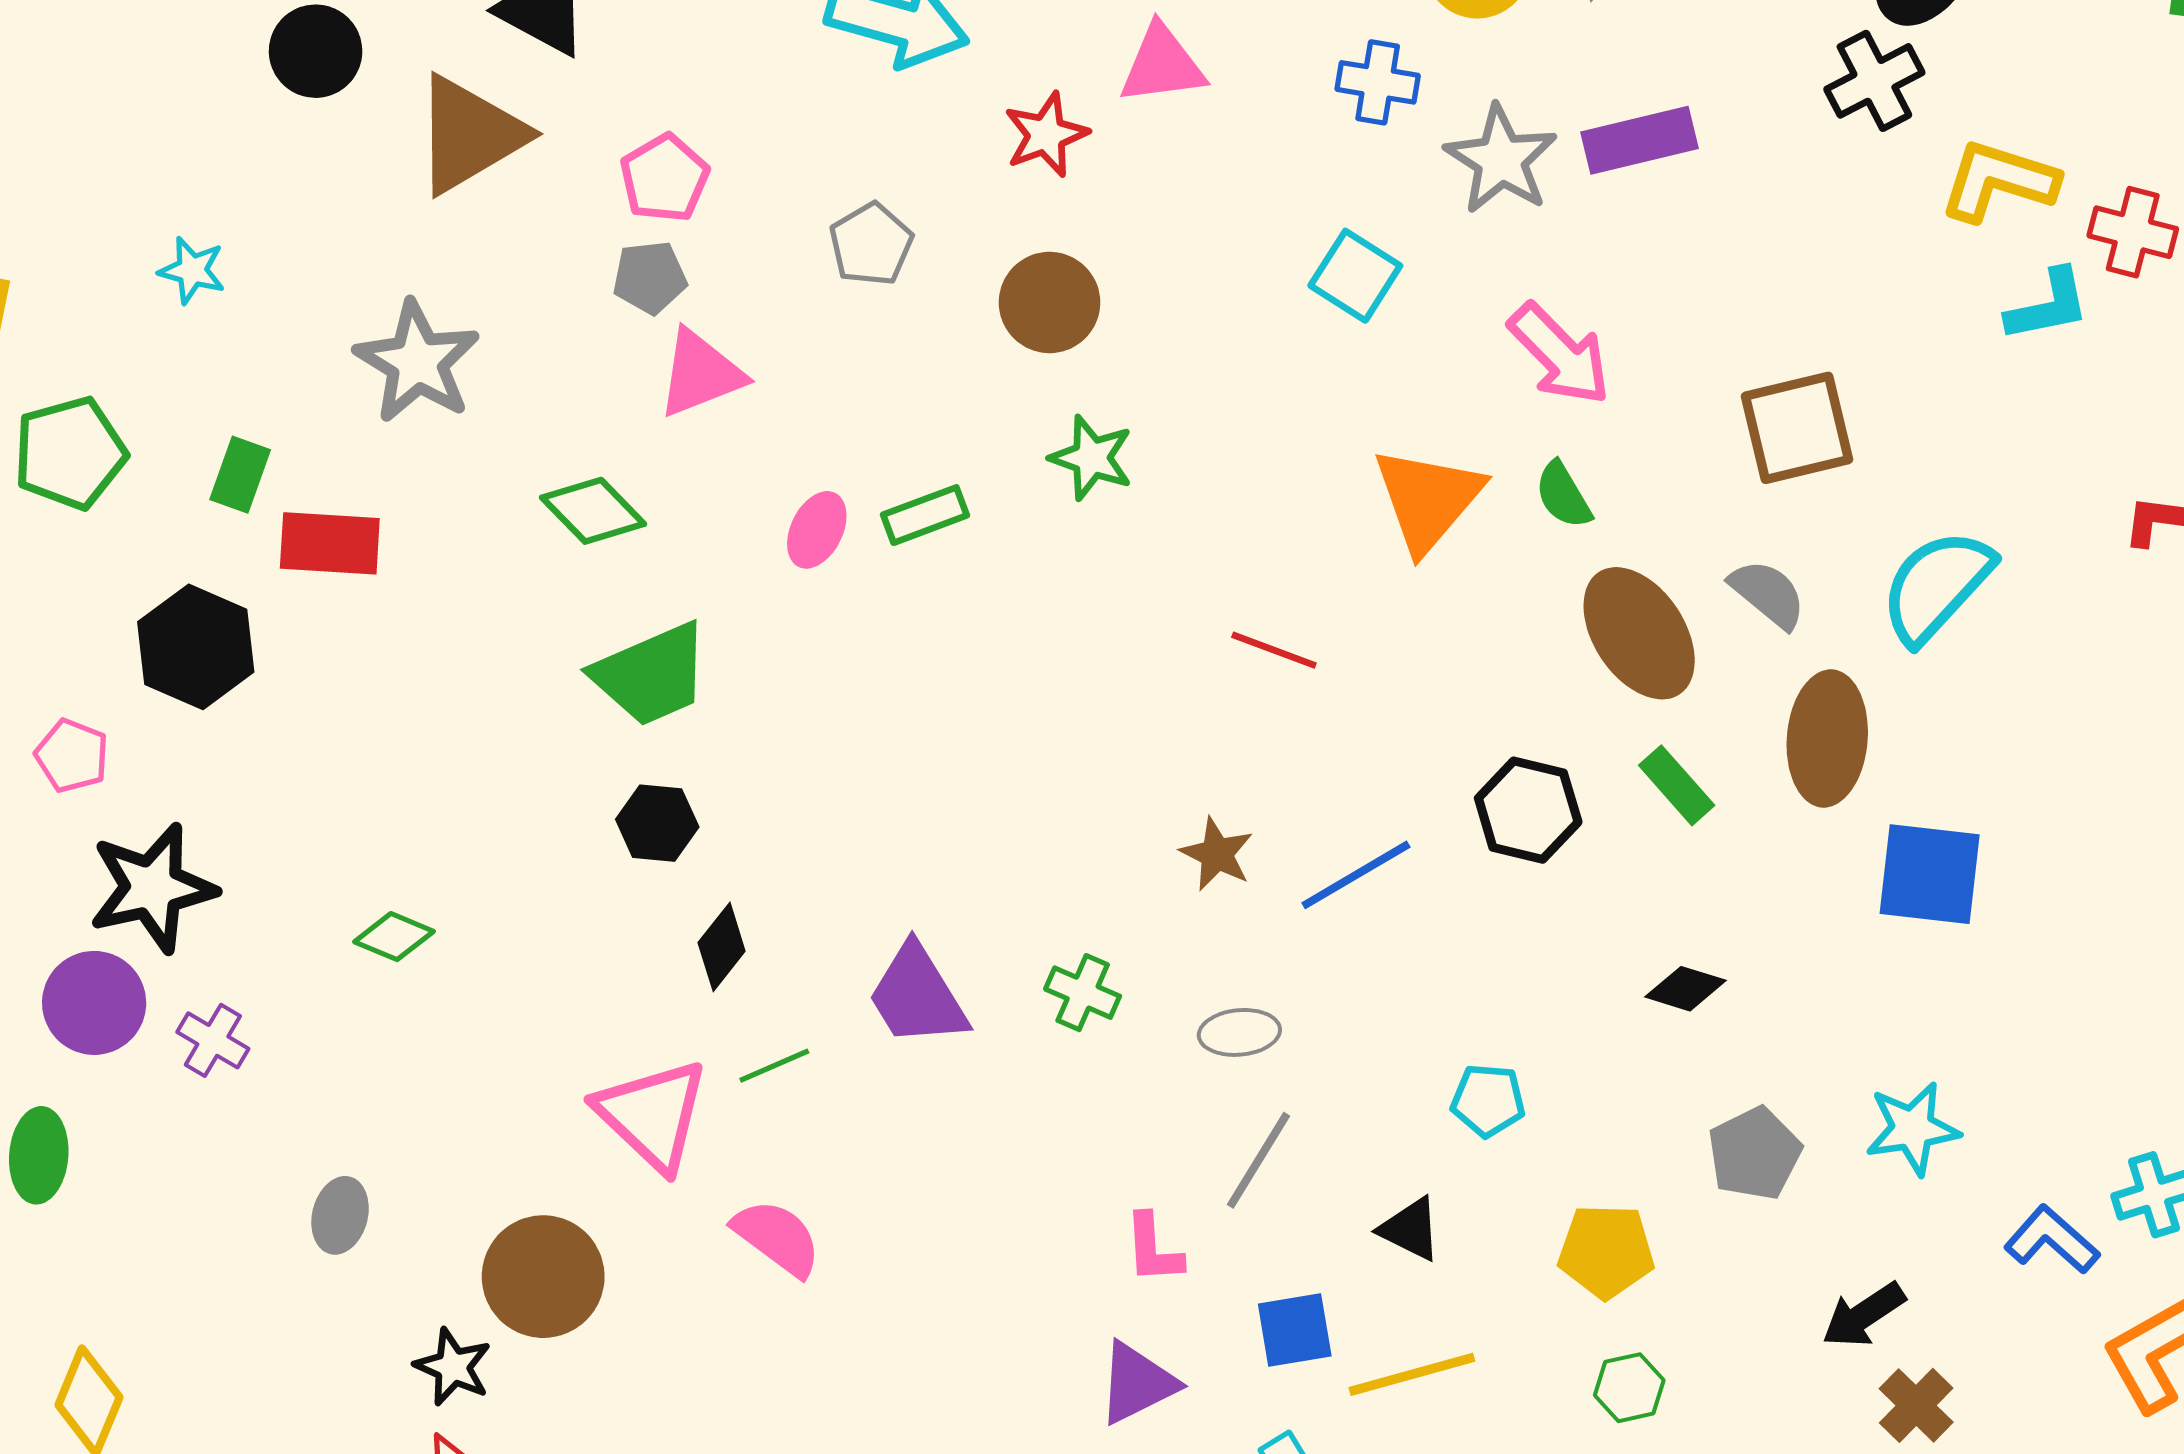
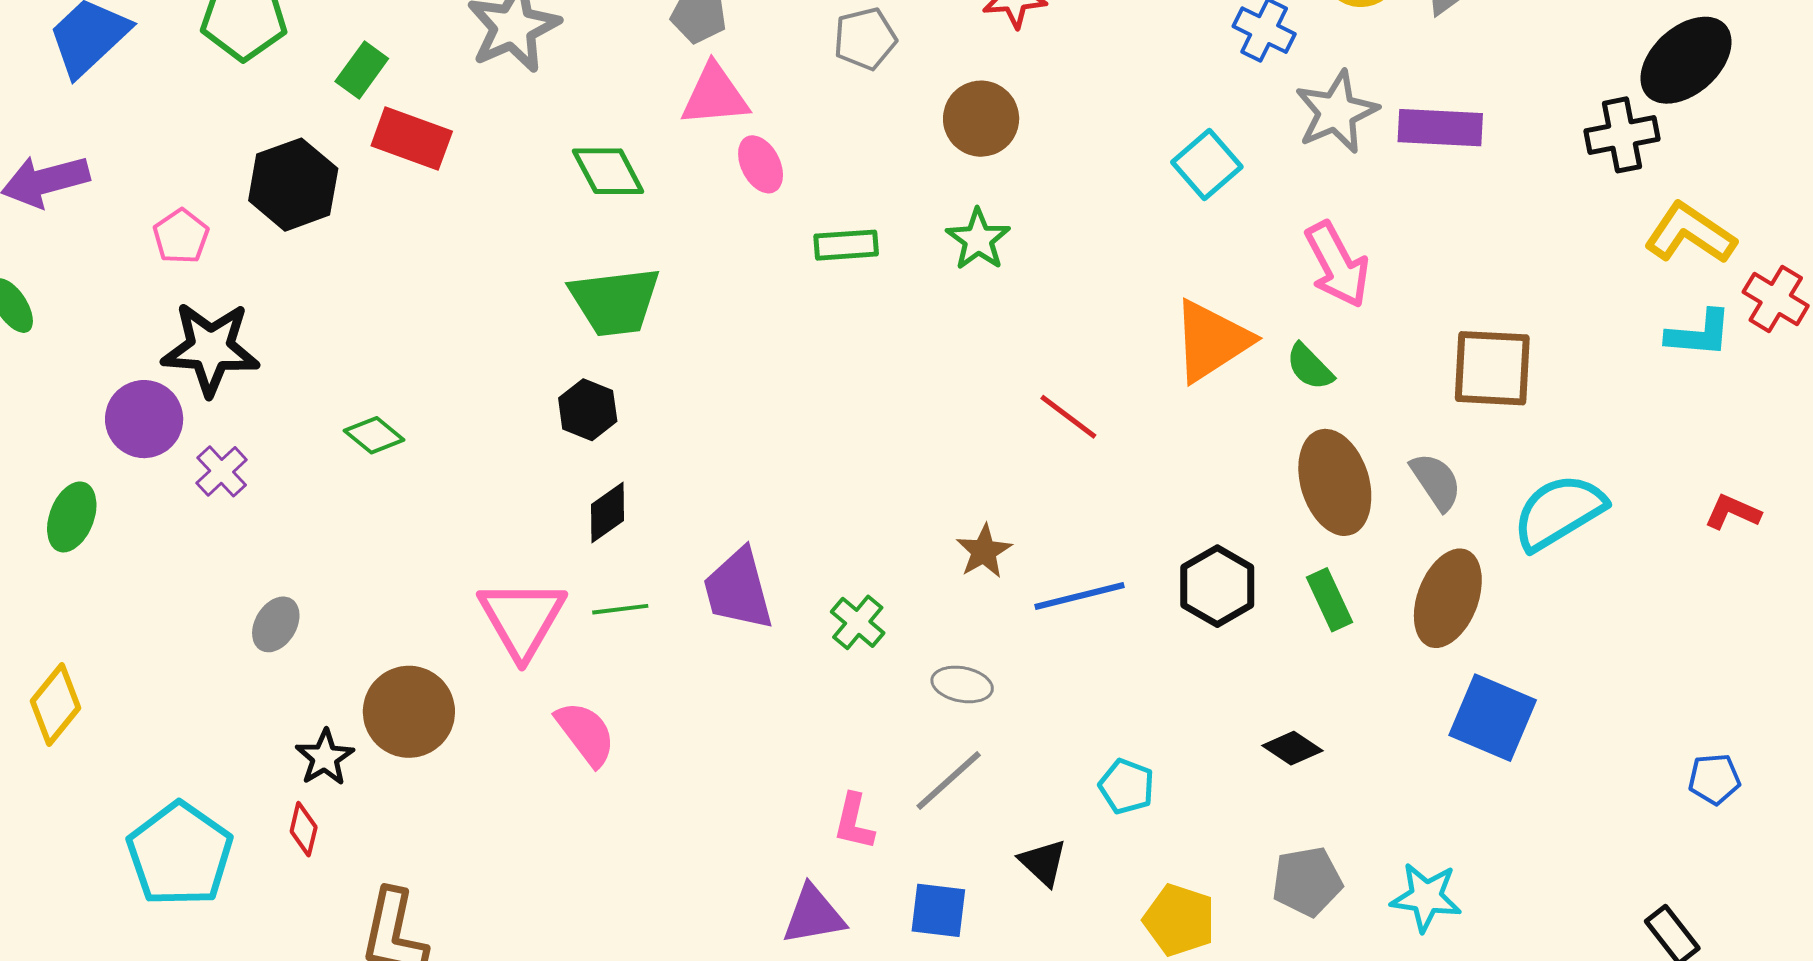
green semicircle: (1563, 495) -> (1310, 367), turned -30
pink ellipse: (817, 530) -> (761, 164), moved, turned -70

